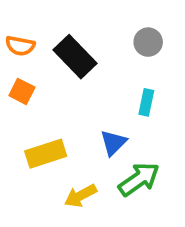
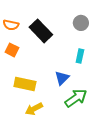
yellow rectangle: (46, 154) -> (25, 84), turned 30
yellow arrow: (80, 196) -> (34, 109), moved

